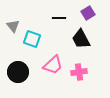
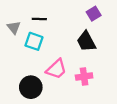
black line: (59, 18) -> (39, 19), moved
black circle: (18, 72) -> (31, 87), moved

